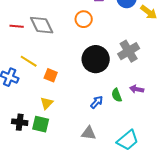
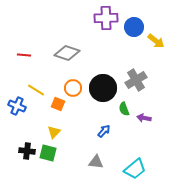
orange circle: (84, 19) -> (73, 88), moved
gray diamond: (42, 25) -> (67, 53), moved, turned -45
green semicircle: (117, 95) -> (124, 109), moved

